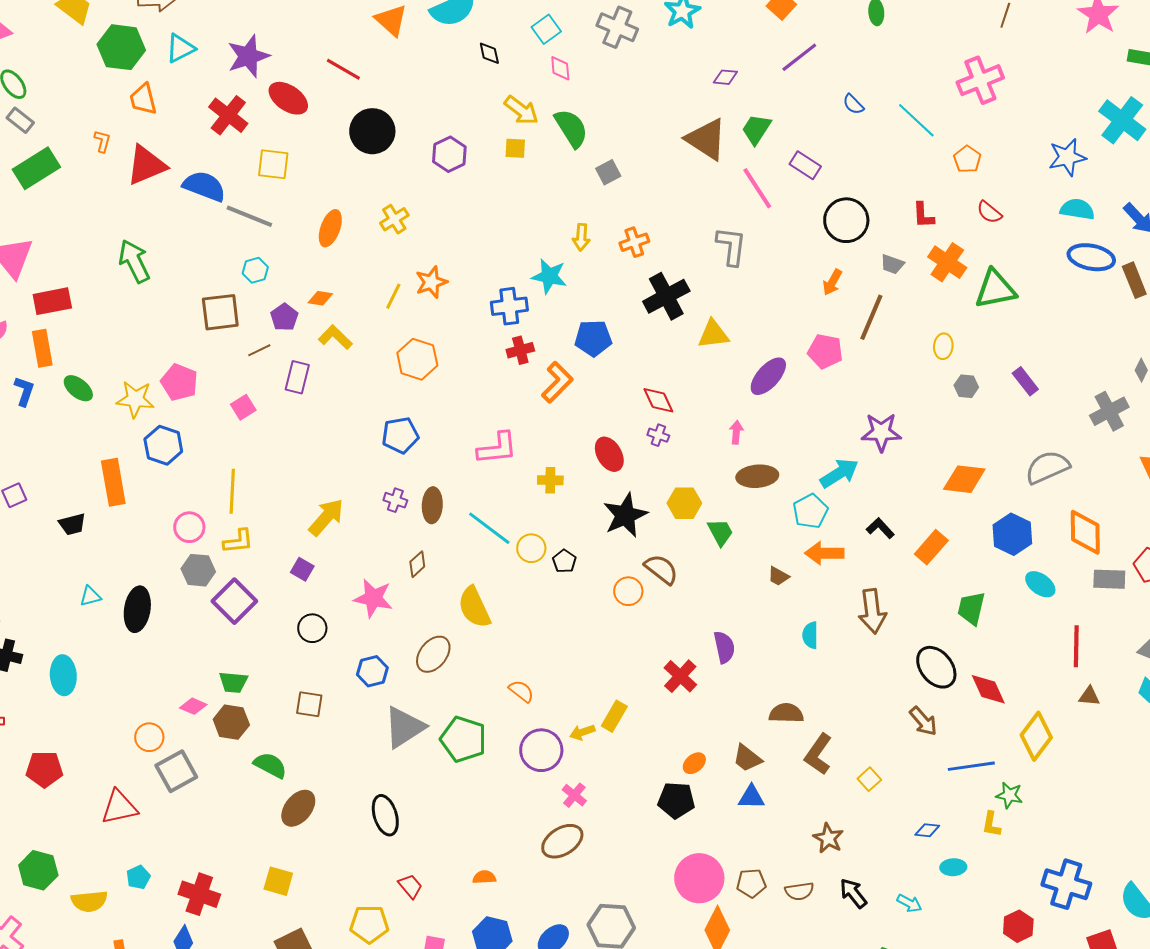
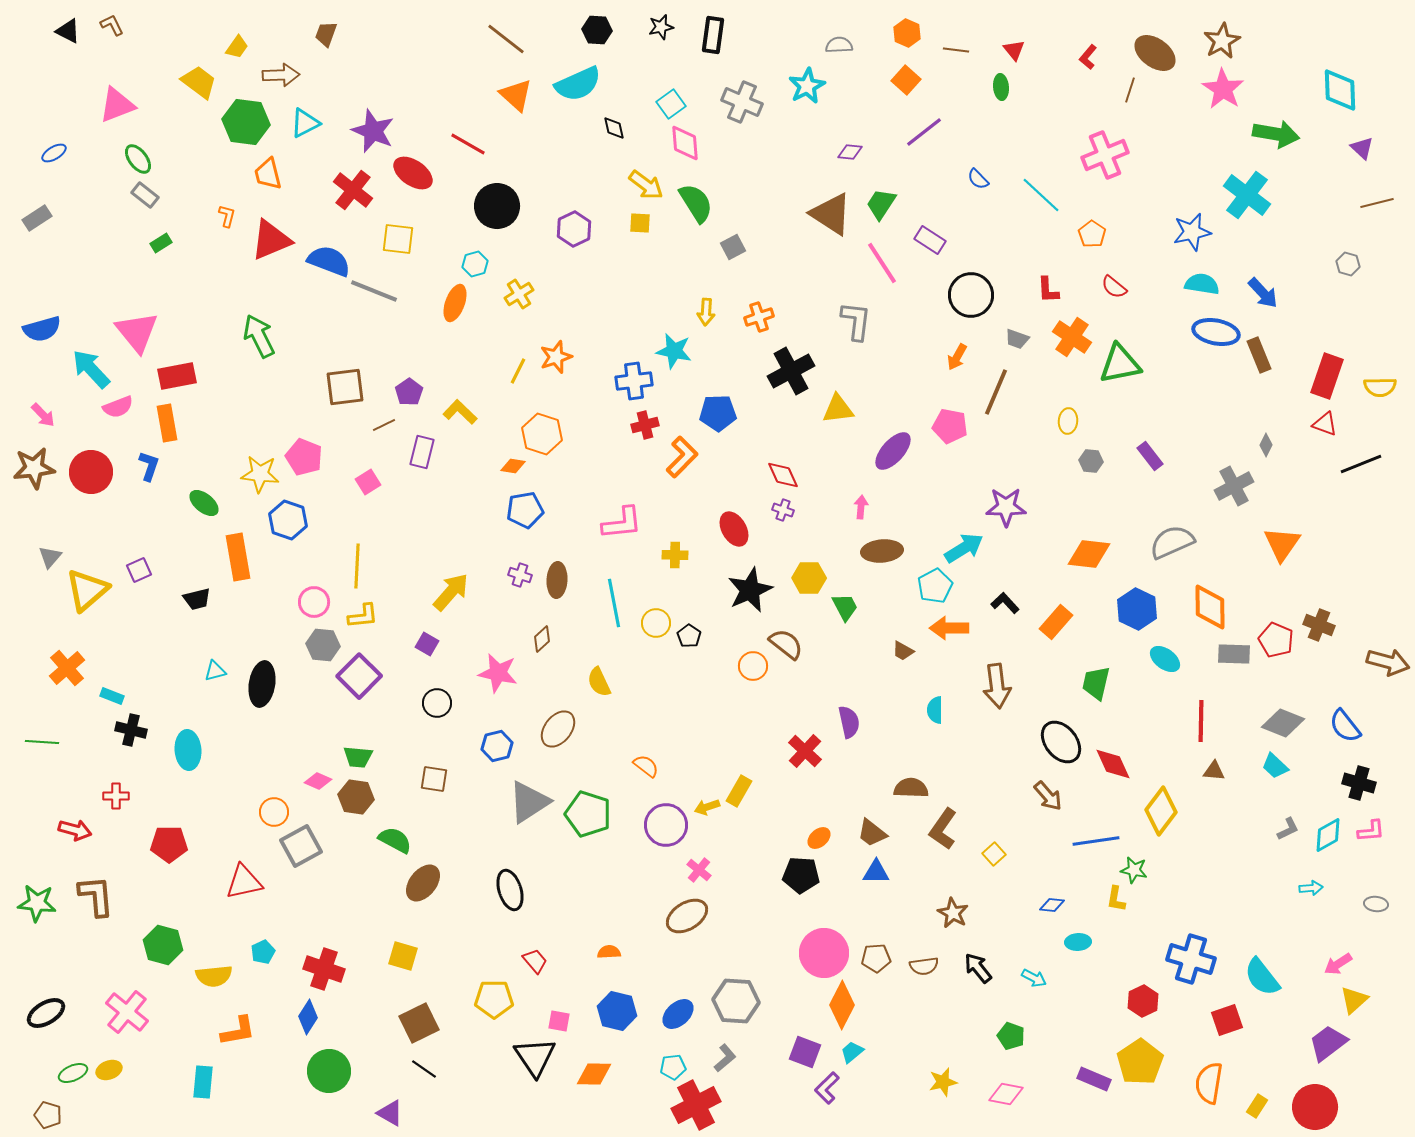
purple star: (248, 56) -> (373, 131), turned -30
pink diamond: (560, 68) -> (685, 143), size x1.4
green rectangle: (36, 168) -> (161, 243), size x0.5
cyan hexagon: (255, 270) -> (475, 264), moved
orange diamond: (320, 298) -> (513, 466), moved
green ellipse: (78, 388) -> (204, 503), moved
cyan line: (489, 528) -> (614, 603), turned 42
yellow semicircle: (474, 607) -> (599, 682), size x0.7

